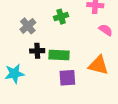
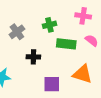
black cross: (37, 51) -> (33, 57), moved
green rectangle: (59, 55) -> (66, 44), moved

